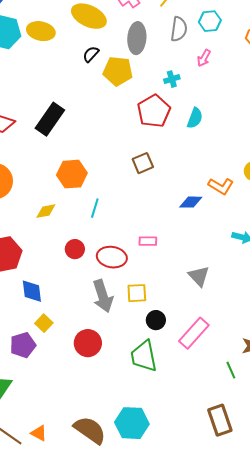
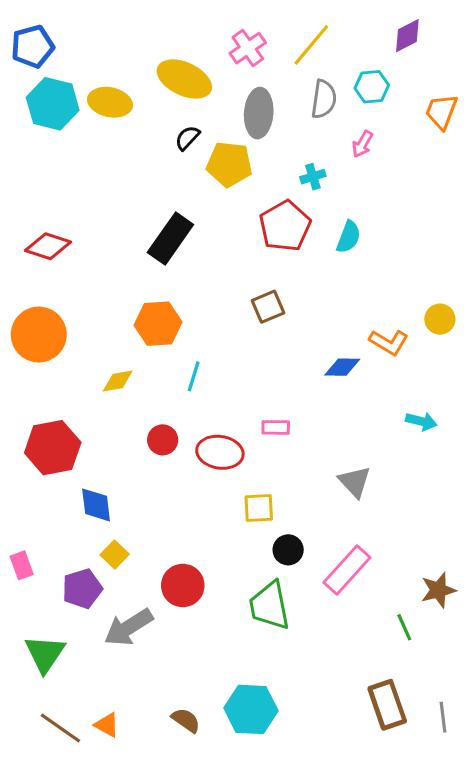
black rectangle: (50, 119) -> (170, 239), moved
gray arrow: (103, 296) -> (129, 627), moved, turned 76
brown semicircle: (90, 430) -> (186, 720), size x0.6

